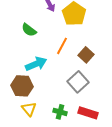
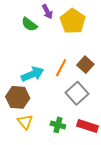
green semicircle: (29, 30) -> (29, 24), moved
orange line: (62, 46) -> (61, 68), moved

